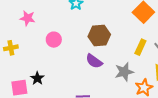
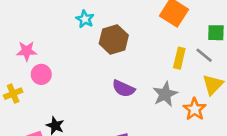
brown hexagon: (99, 35) -> (114, 39), moved
pink circle: (54, 40) -> (41, 74), moved

